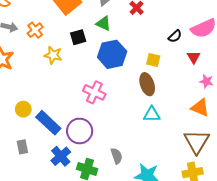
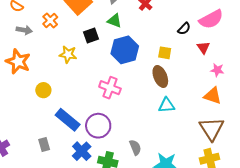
orange cross: (35, 30) -> (50, 20), moved
yellow circle: (23, 109) -> (43, 90), moved

